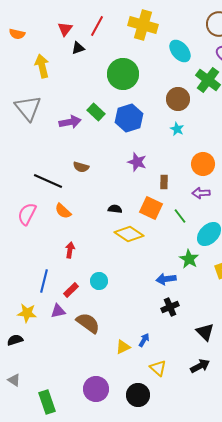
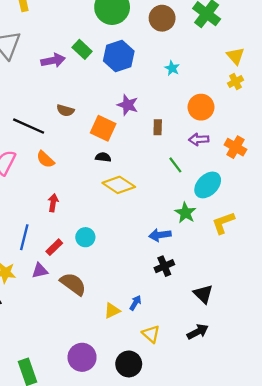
brown circle: (178, 99) -> (162, 18), moved
orange square: (151, 208) -> (103, 128), moved

